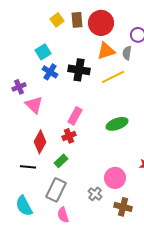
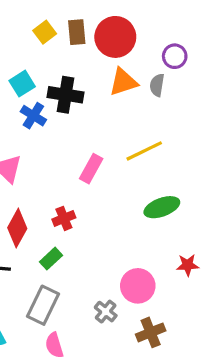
black cross: (79, 70) -> (65, 95), moved
yellow line: (113, 77) -> (144, 151), moved
pink rectangle: (75, 116) -> (91, 169), moved
green ellipse: (117, 124) -> (162, 207), moved
brown cross: (123, 207) -> (151, 332), turned -36

